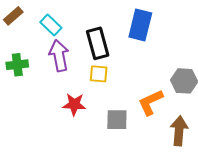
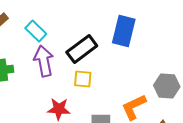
black rectangle: (98, 43) -> (82, 49), turned 68

